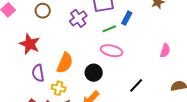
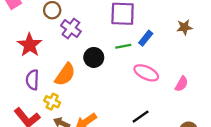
purple cross: (78, 18) -> (71, 29), moved, turned -30
pink ellipse: (112, 51) -> (146, 73), moved
black circle: (94, 73) -> (94, 57), moved

